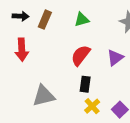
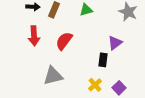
red semicircle: (81, 55) -> (64, 41), moved
black rectangle: (85, 84) -> (103, 60), moved

